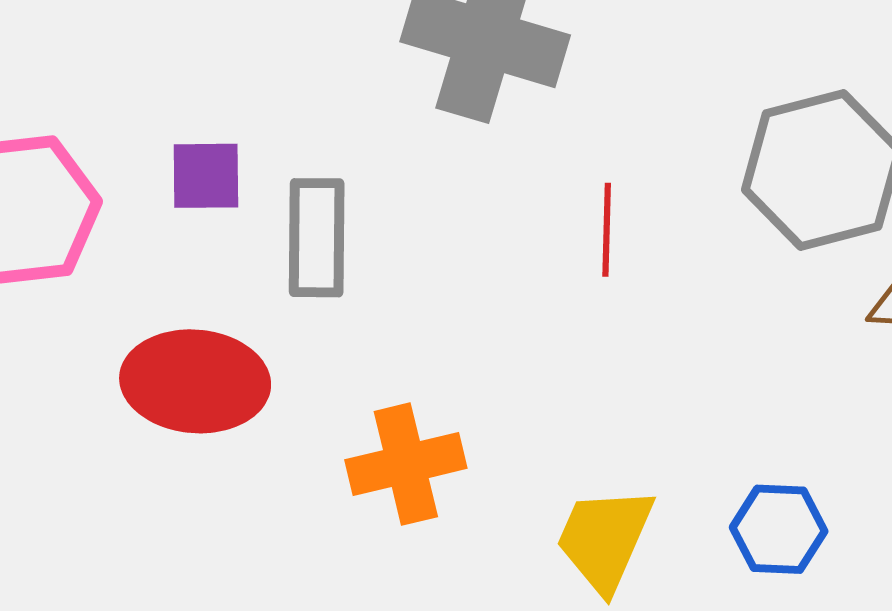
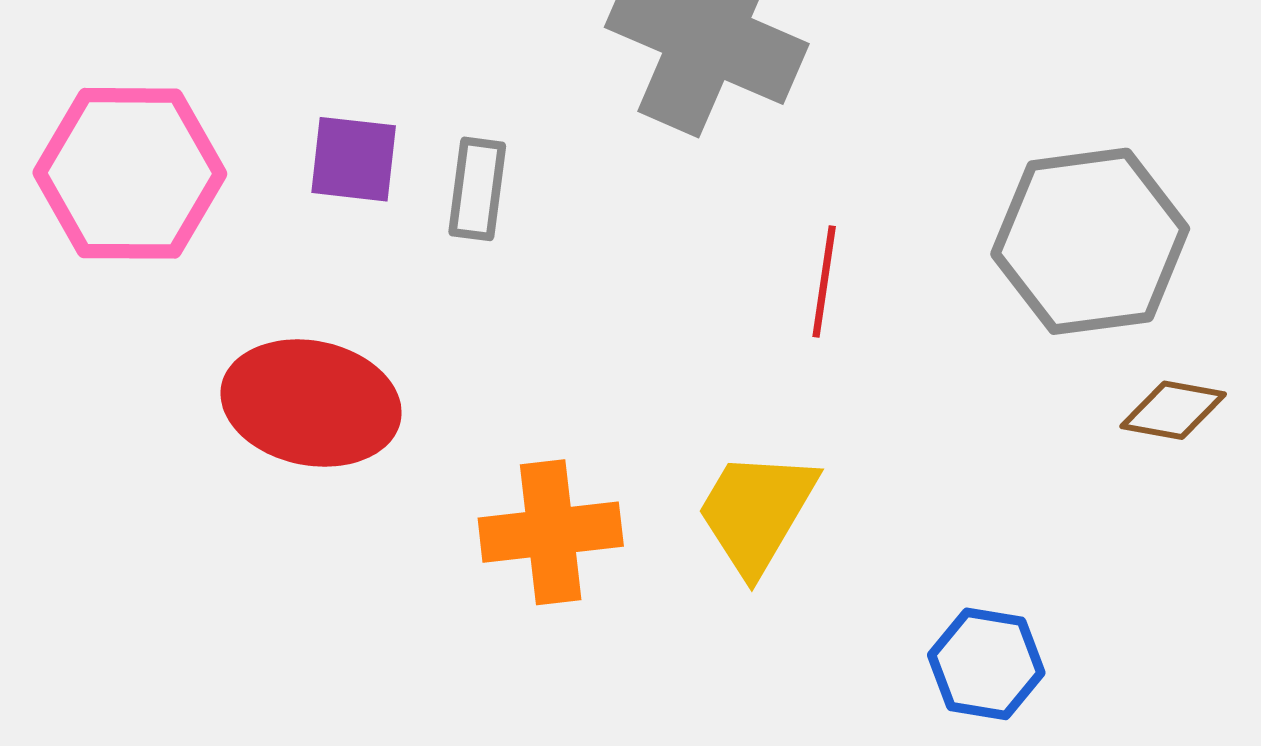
gray rectangle: (317, 238) -> (477, 189), moved, size x0.7
yellow trapezoid: (605, 539) -> (756, 512), moved

